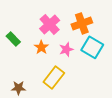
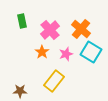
orange cross: (82, 23) -> (81, 29), turned -30
green rectangle: (13, 39) -> (22, 21), moved, turned 32

